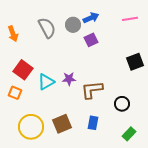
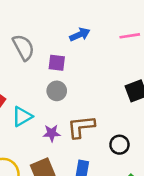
gray circle: (73, 25) -> (57, 91), moved
purple square: (91, 40) -> (57, 63), moved, turned 32
purple star: (69, 79) -> (52, 133), moved

